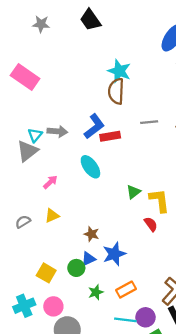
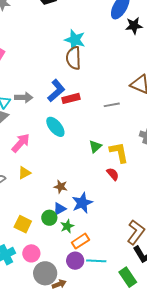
gray line: (149, 122) -> (112, 105), moved
pink arrow: (50, 182) -> (21, 143), size x1.5
orange rectangle: (126, 290) -> (80, 241), moved
green star: (96, 292) -> (67, 226), moved
purple circle: (146, 317) -> (75, 261), moved

